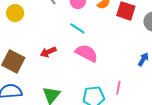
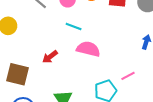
pink line: (118, 88) -> (128, 76), turned 64

